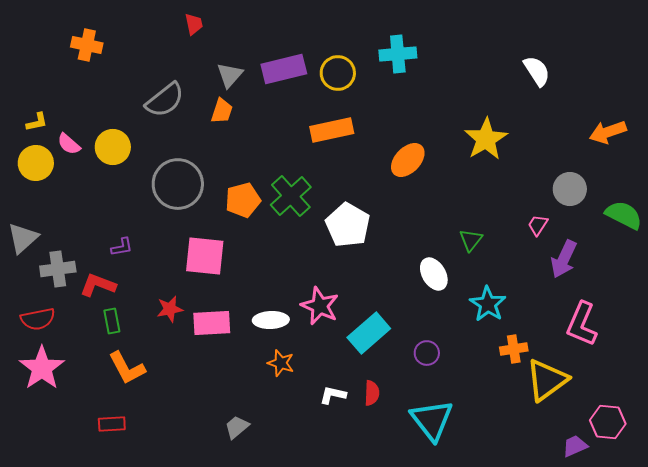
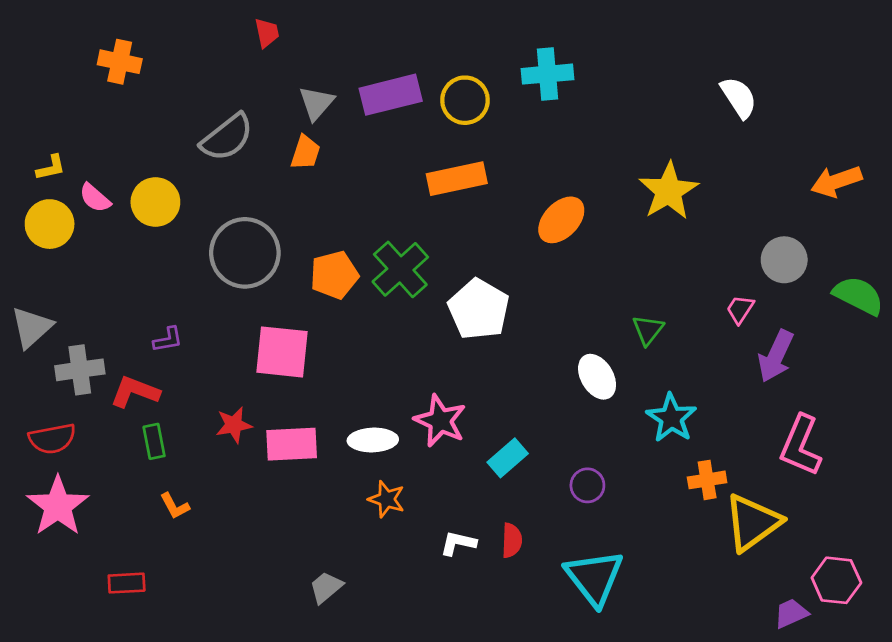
cyan rectangle: (369, 333) -> (508, 458), size x0.7
orange L-shape: (127, 368) -> (175, 506), size x0.6
red rectangle: (112, 424) -> (127, 583), moved

